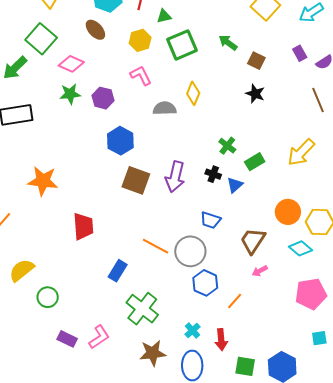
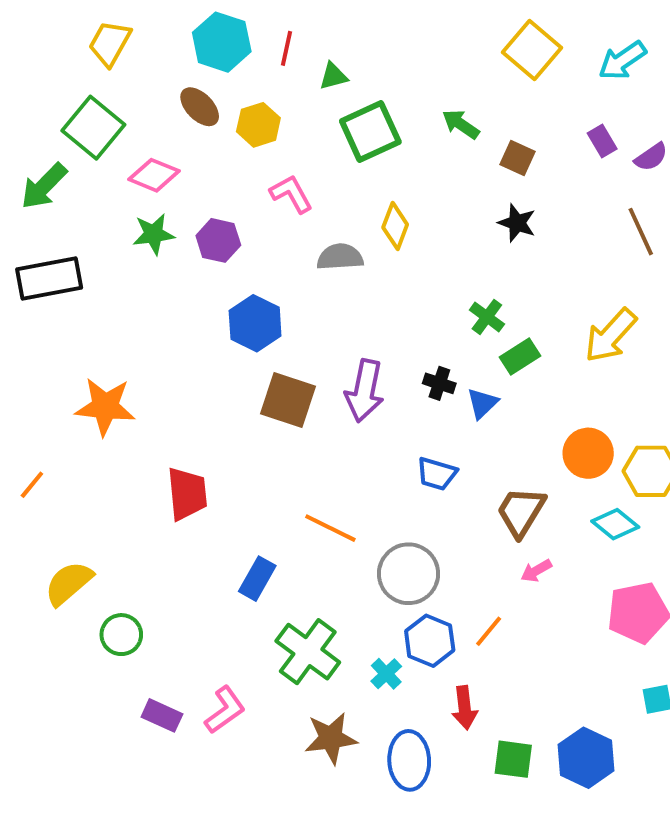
yellow hexagon: (140, 40) -> (258, 125), moved
green cross: (227, 146) -> (487, 317), moved
gray circle: (190, 251) -> (409, 574), moved
blue hexagon: (205, 283) -> (430, 641), moved
cyan cross: (192, 330) -> (386, 674), moved

